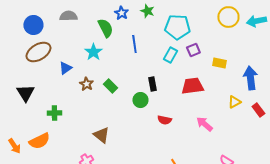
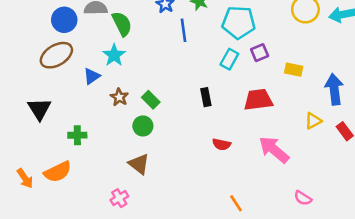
blue circle: (33, 25) -> (64, 20), moved
green semicircle: (105, 28) -> (122, 24), moved
blue line: (134, 44) -> (184, 30), moved
cyan star: (93, 52) -> (114, 55), moved
green circle: (140, 100) -> (143, 126), moved
pink arrow: (204, 124) -> (274, 150), size x1.4

